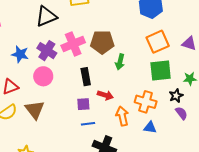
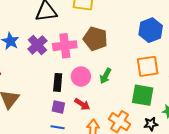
brown pentagon: (102, 42) -> (95, 39), moved
pink circle: (43, 76) -> (81, 76), moved
black rectangle: (86, 77) -> (58, 82), moved

